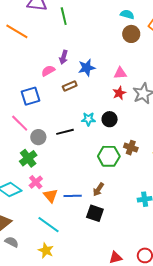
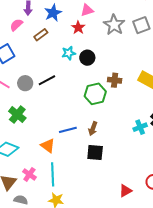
red star: (119, 93) -> (78, 28), moved
cyan star: (88, 119) -> (69, 53), moved
gray circle: (38, 137) -> (25, 83), moved
pink cross: (36, 182) -> (29, 174), moved
blue line: (73, 196) -> (68, 130), moved
cyan line: (49, 225) -> (53, 174), turned 65

